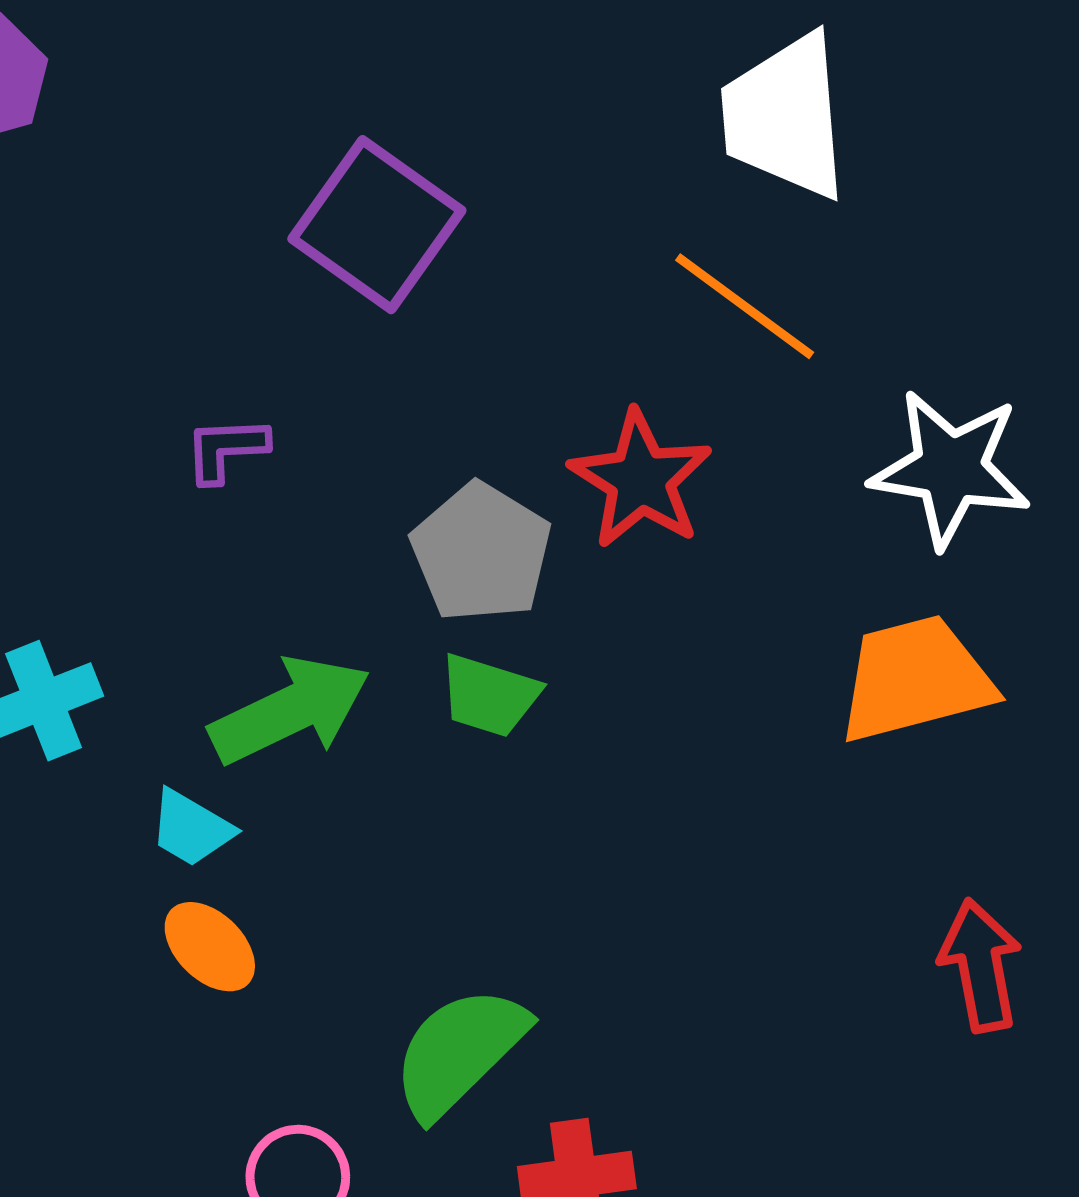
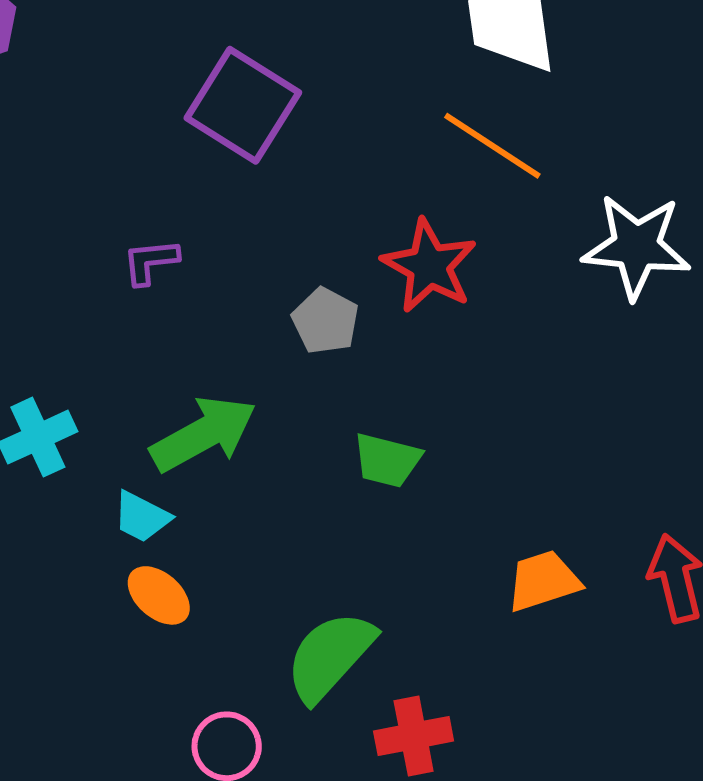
gray pentagon: (481, 552) -> (325, 321), size x0.7
orange trapezoid: (915, 679) -> (543, 581), moved, size x0.7
green trapezoid: (489, 695) -> (387, 460), moved

